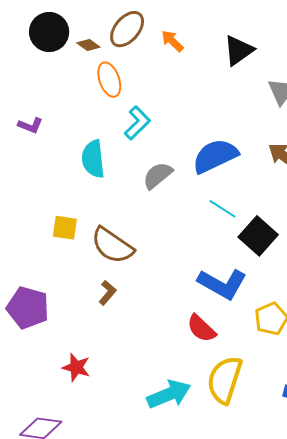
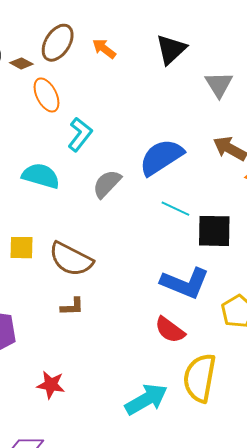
cyan semicircle: (93, 159) -> (41, 176), turned 120
black square: (258, 236) -> (214, 231), turned -33
brown L-shape: (107, 293) -> (72, 307), turned 55

